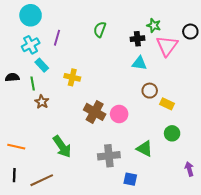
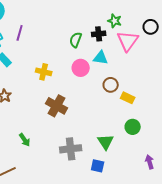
green semicircle: (100, 30) -> (76, 40), moved
yellow cross: (72, 77) -> (44, 72), moved
pink circle: (119, 114) -> (81, 68), moved
green arrow: (62, 147) -> (25, 140), size x0.6
green triangle: (145, 149) -> (106, 142), turned 30
blue square: (130, 179) -> (98, 166), moved

